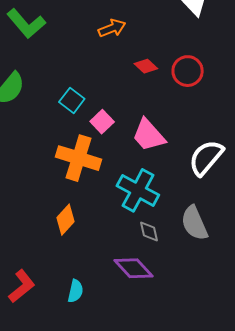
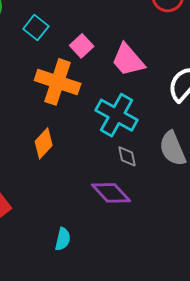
cyan square: (72, 100) -> (36, 28), moved
cyan semicircle: (75, 291) -> (63, 239), moved

